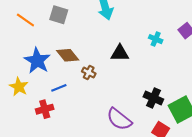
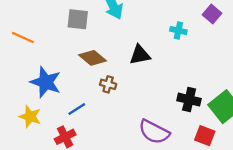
gray square: (59, 15) -> (78, 19), moved
brown diamond: (68, 55) -> (93, 58), moved

